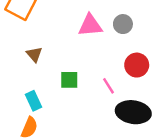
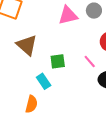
brown triangle: (34, 54) -> (27, 45), size x1.6
cyan rectangle: (33, 101) -> (44, 81), moved

